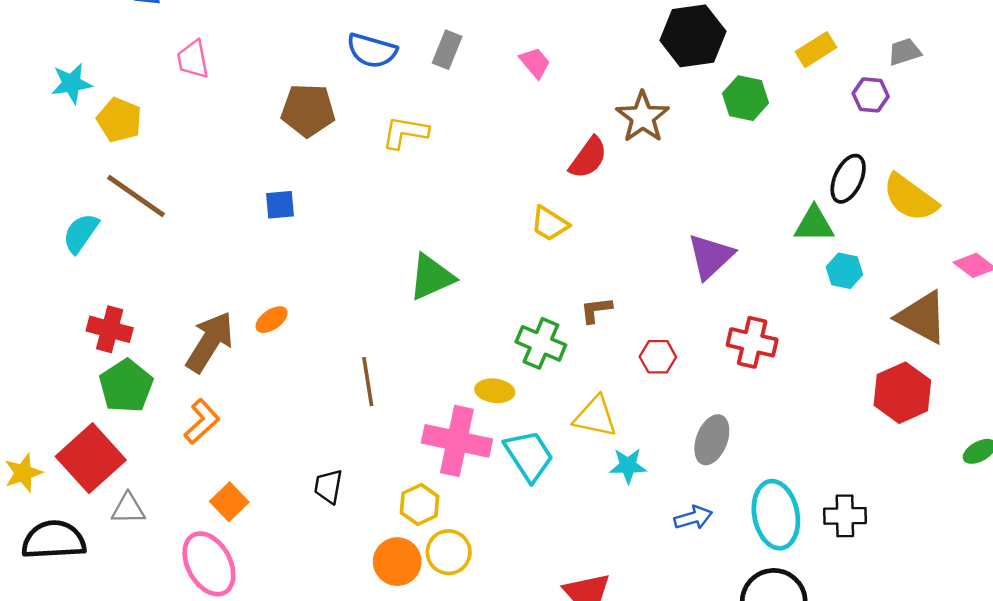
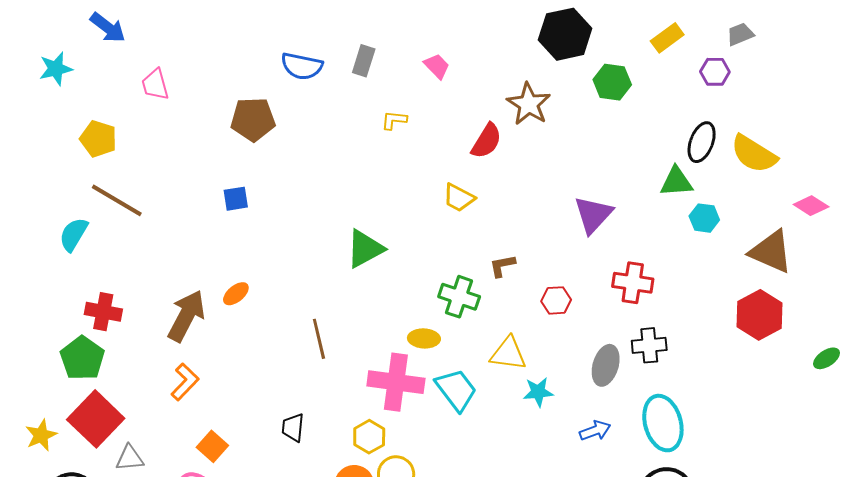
cyan star: (72, 83) -> (56, 69), moved
yellow L-shape: (405, 132) -> (394, 120), moved, size x0.7
green pentagon: (126, 386) -> (82, 358), moved
black cross: (845, 516) -> (649, 345), moved

